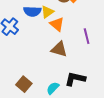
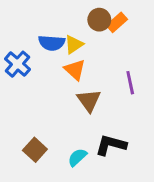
orange triangle: (57, 24) -> (75, 70), moved
brown triangle: (59, 49) -> (89, 100), turned 36

